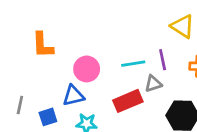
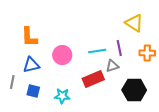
blue triangle: (73, 96) -> (31, 65), moved
blue square: (48, 117) -> (33, 91), turned 32

